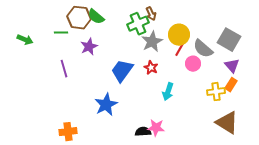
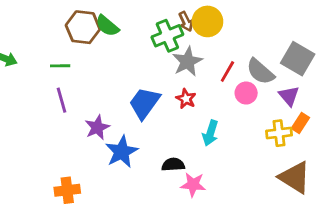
green line: (61, 33) -> (60, 66), moved
yellow circle: (179, 35) -> (207, 21), moved
purple star: (89, 47) -> (97, 127), moved
purple triangle: (232, 66) -> (289, 96), moved
black semicircle: (143, 132) -> (173, 165), moved

